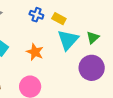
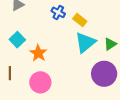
orange star: (35, 52) -> (38, 53), moved

